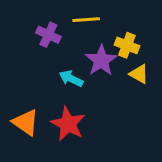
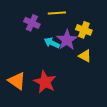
yellow triangle: (139, 74) -> (85, 56), moved
cyan arrow: (71, 79) -> (52, 43), moved

